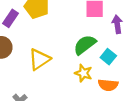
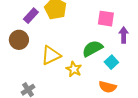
yellow star: (83, 73) -> (74, 69), moved

